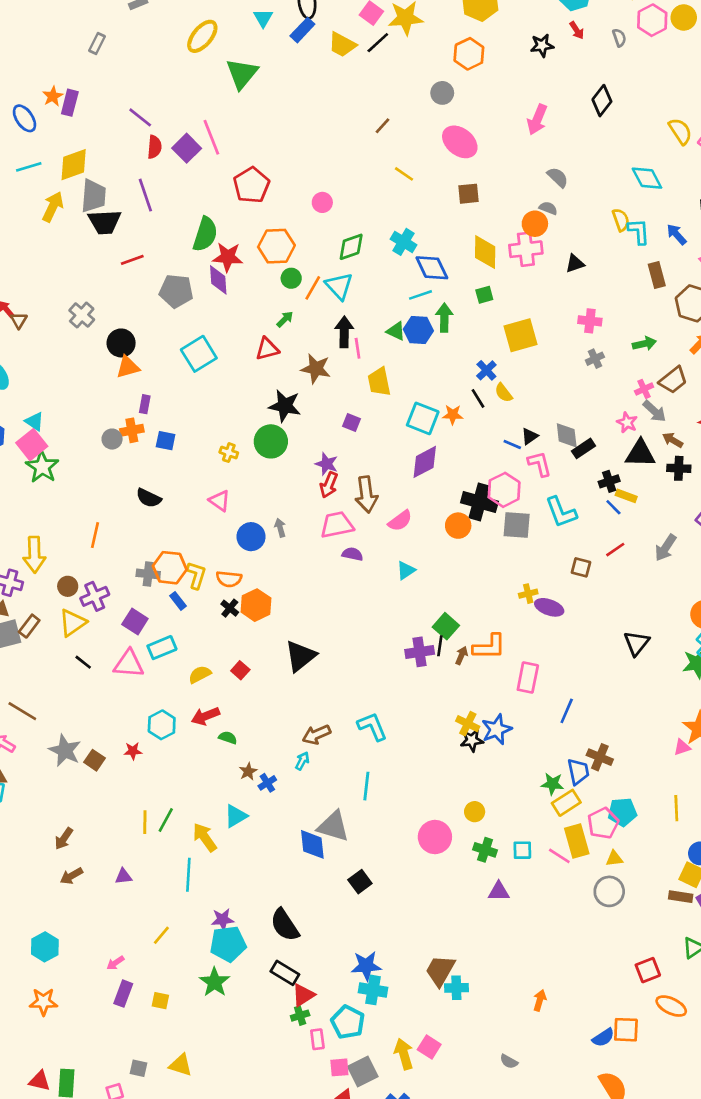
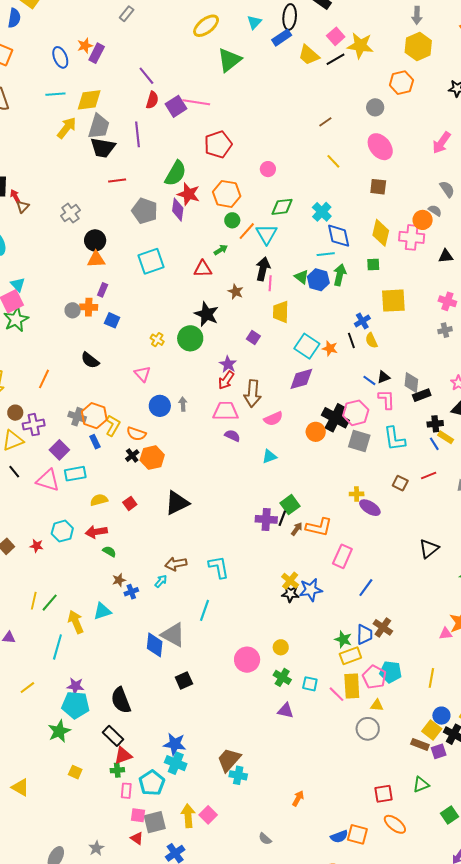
pink line: (211, 137) -> (196, 102), turned -72
brown star: (316, 369) -> (236, 292), size x0.7
pink pentagon: (603, 823) -> (374, 677), turned -30
yellow square: (160, 1001) -> (75, 772), moved

